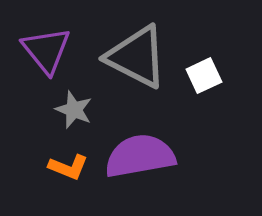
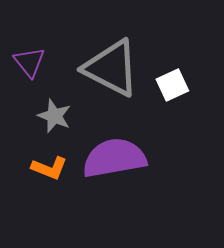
purple triangle: (46, 50) -> (29, 62), size x0.7

